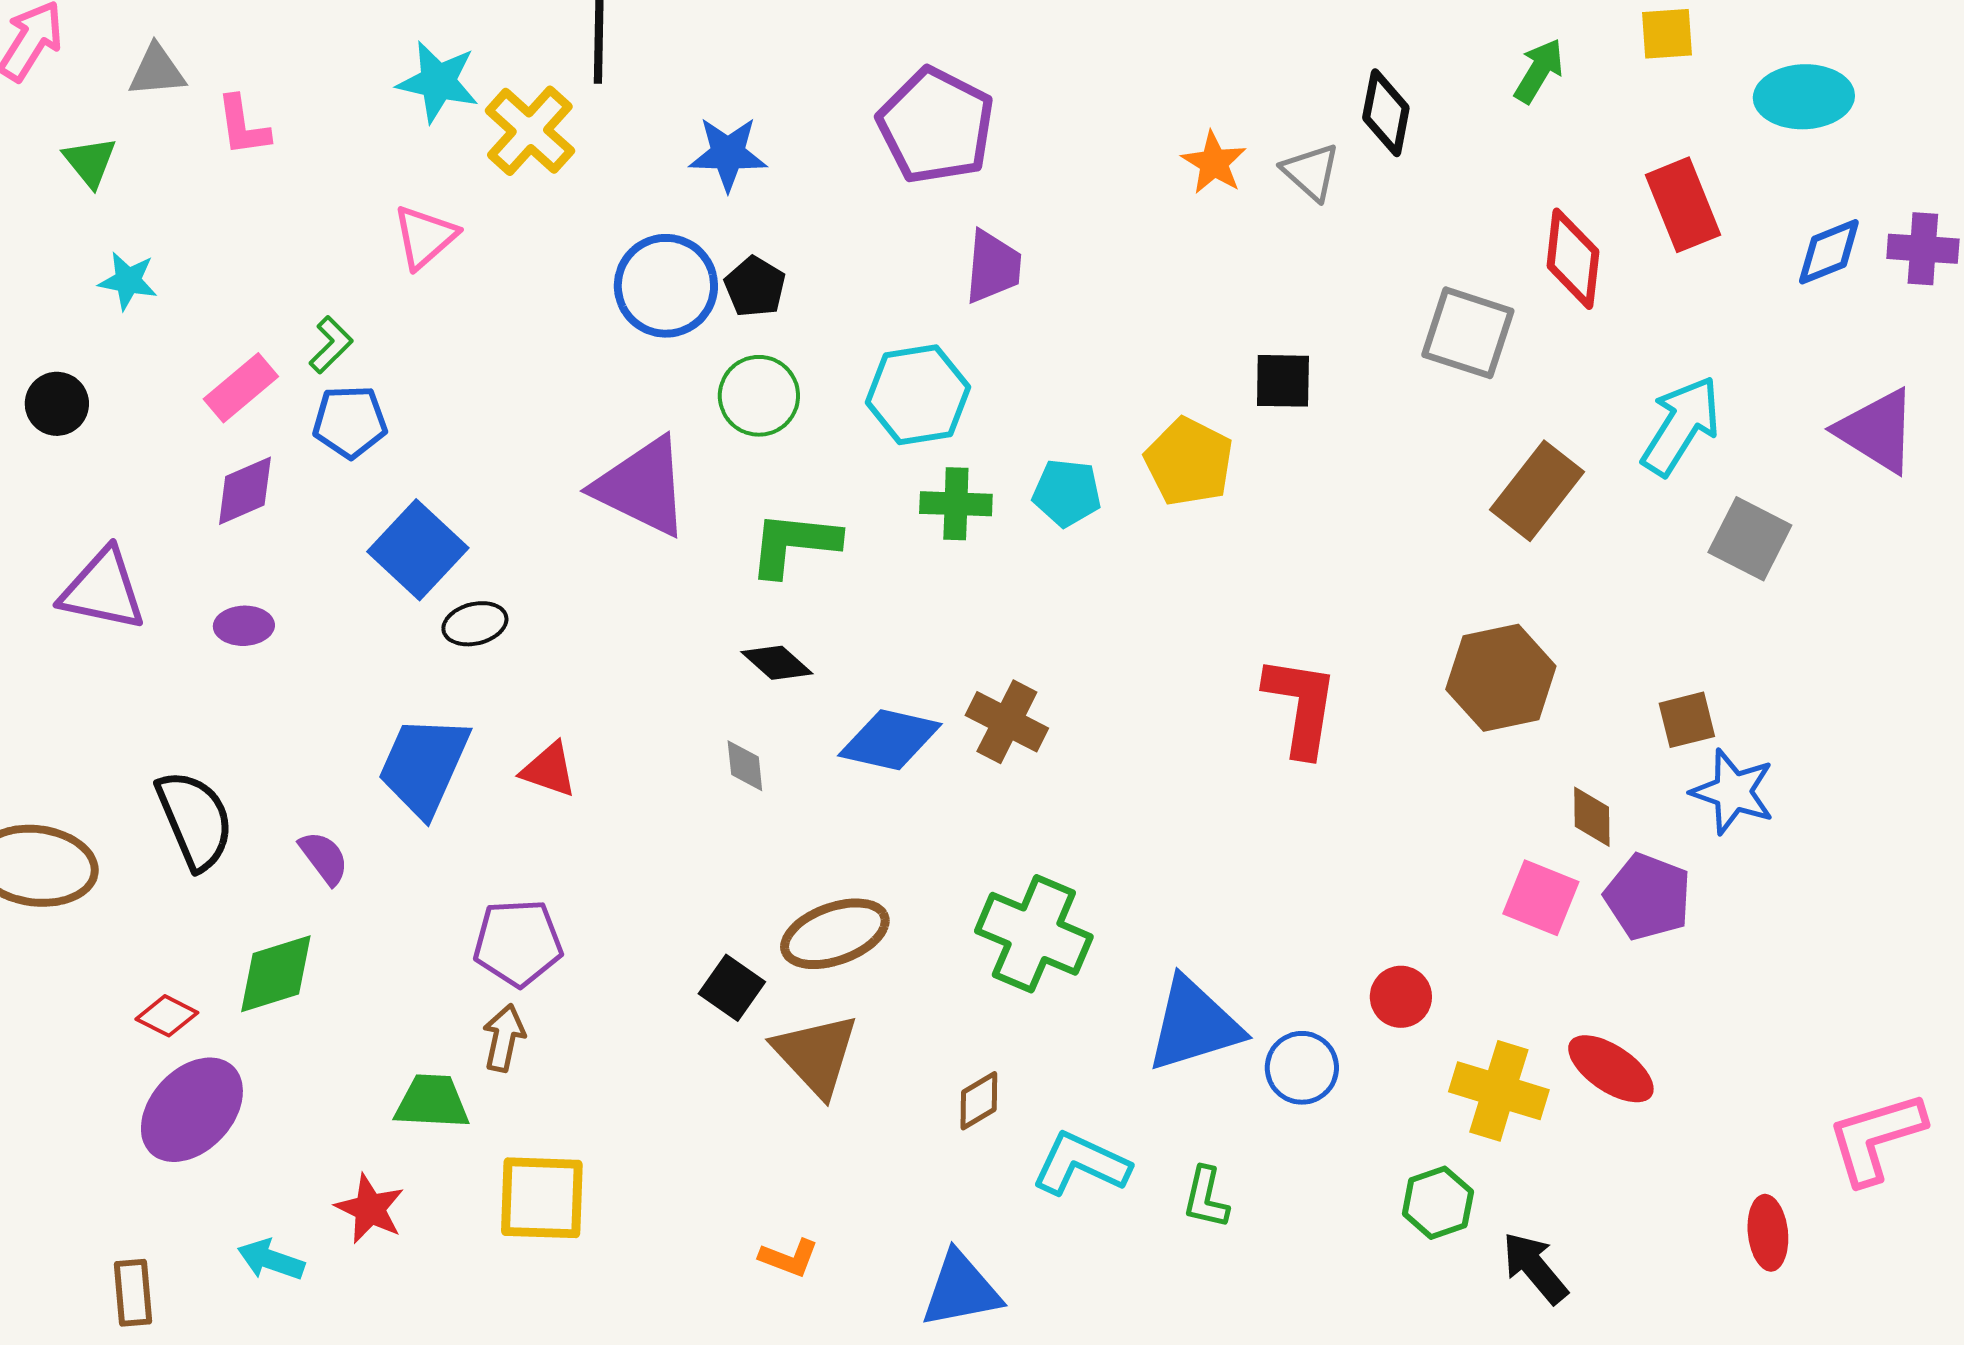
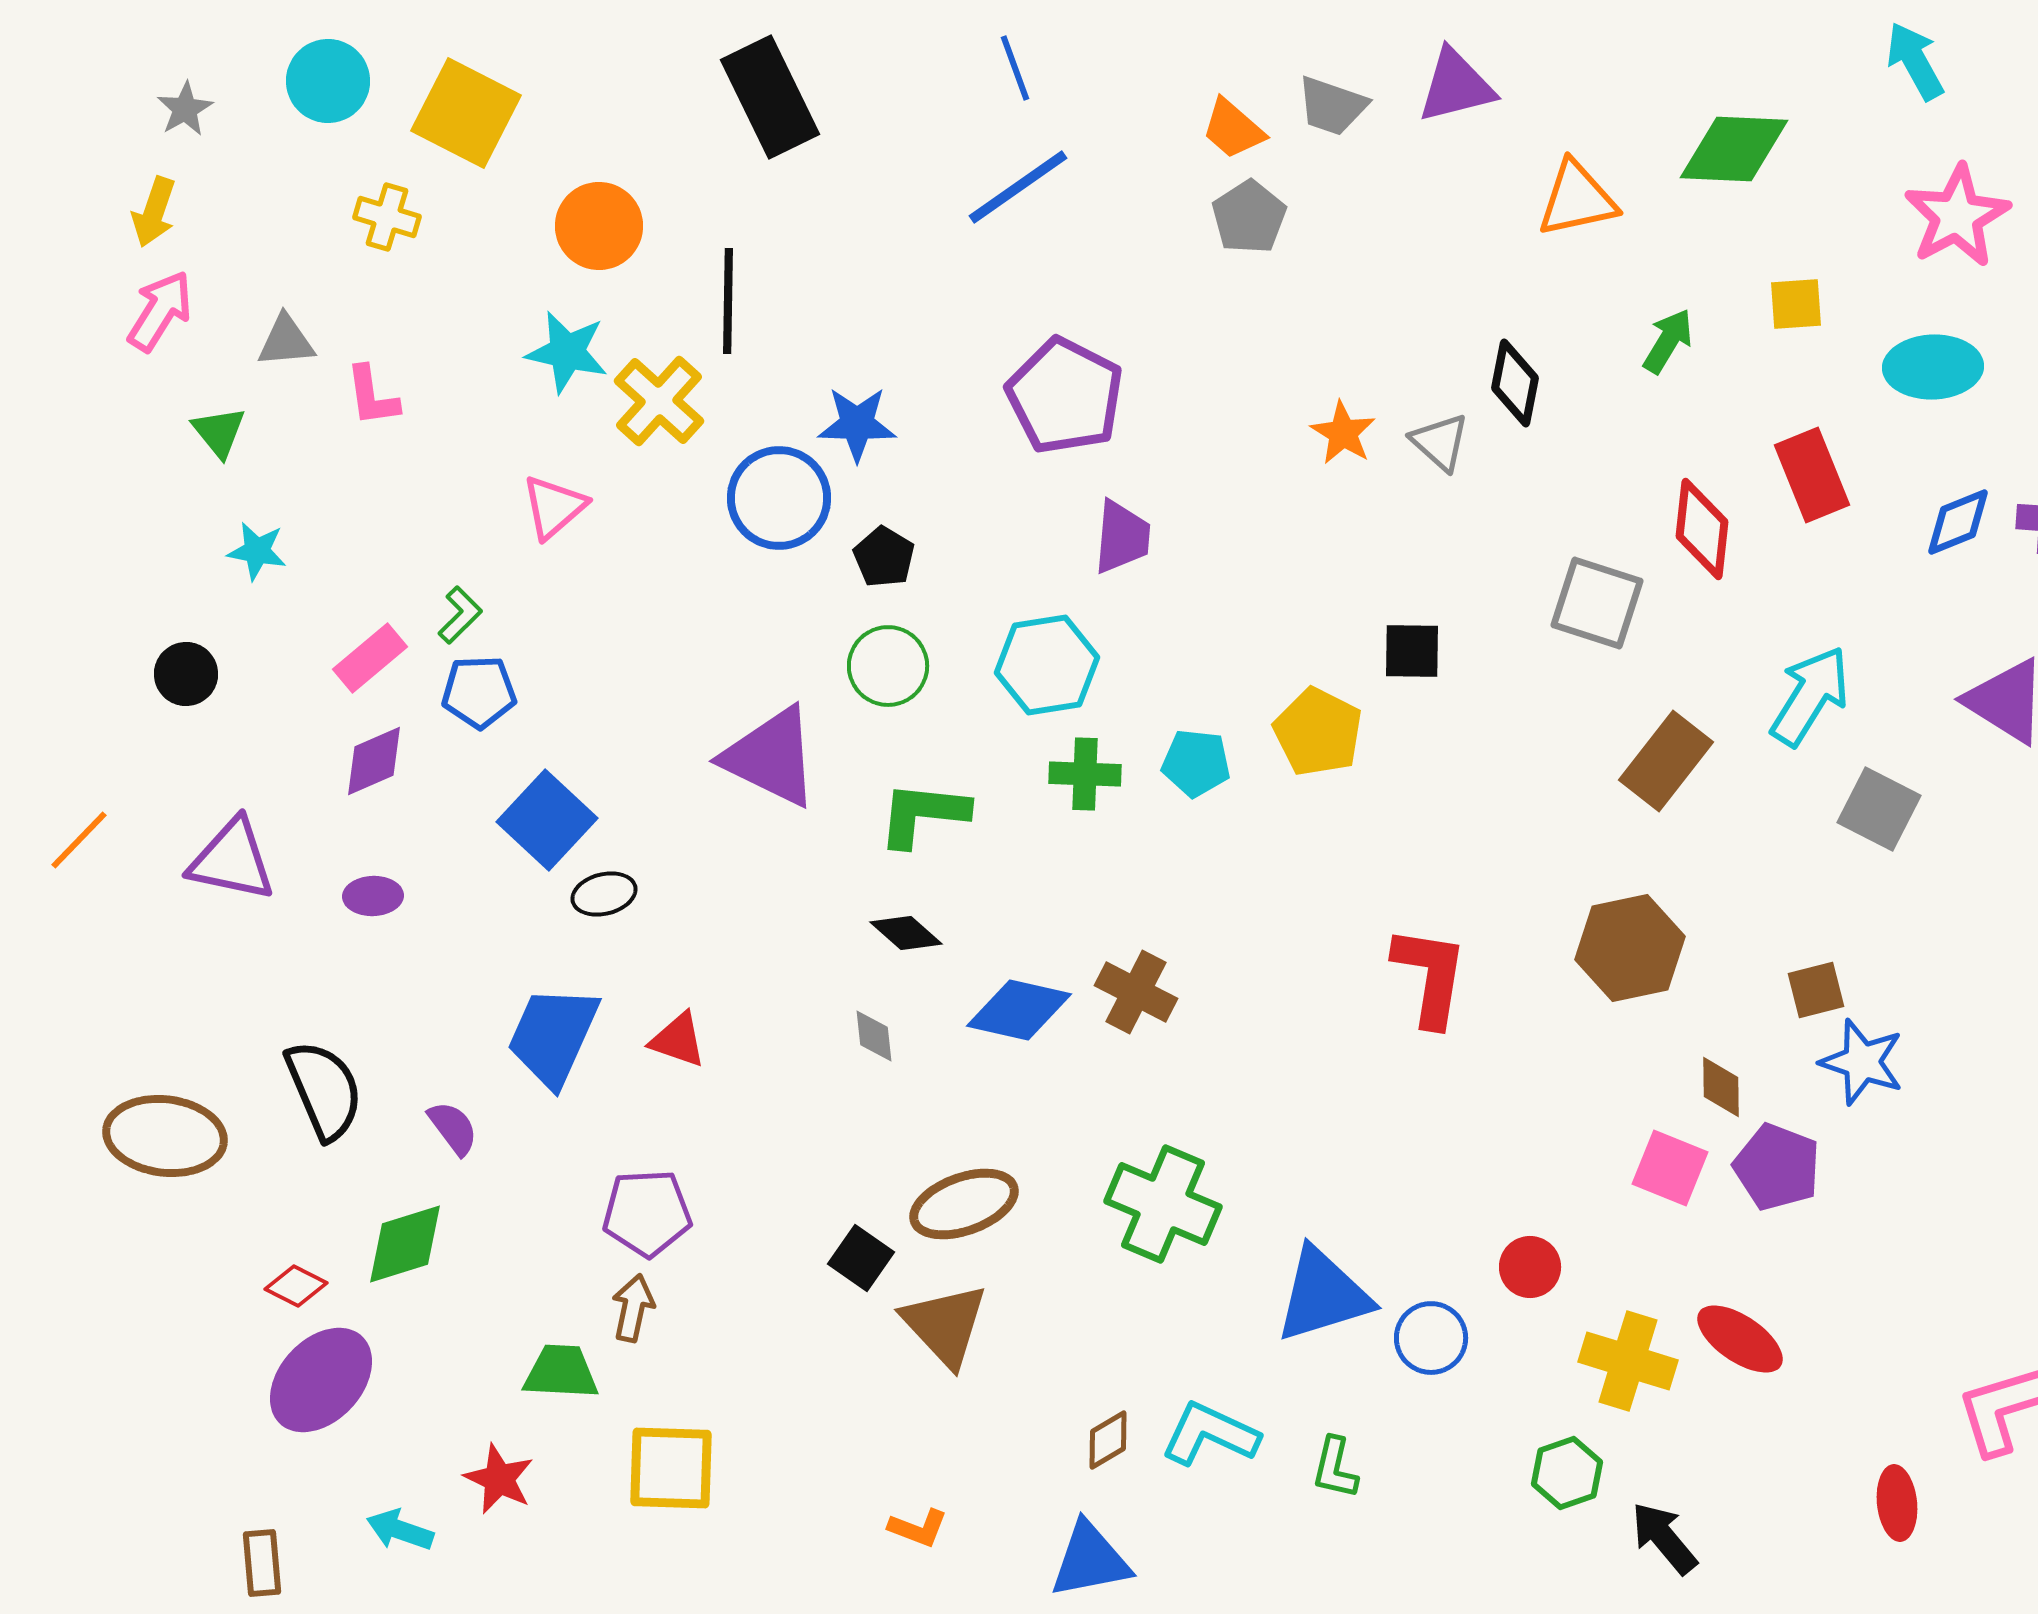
blue circle: (666, 286) -> (779, 498), moved
brown diamond: (979, 1101) -> (1108, 1440), moved

